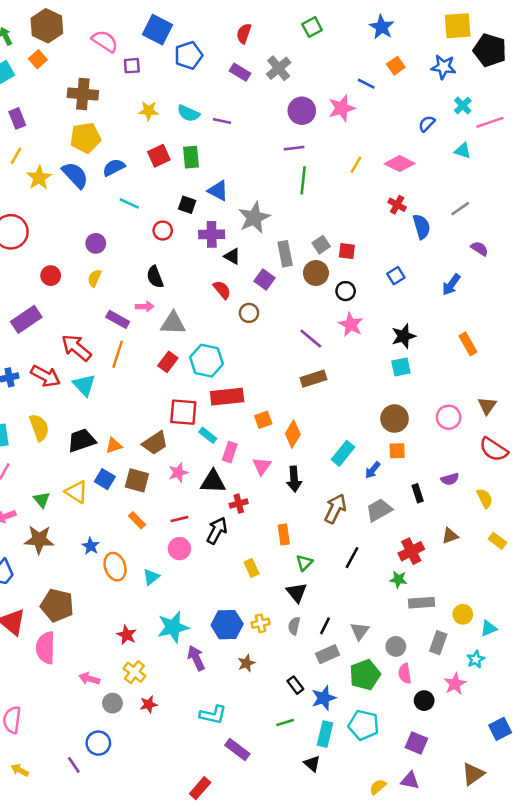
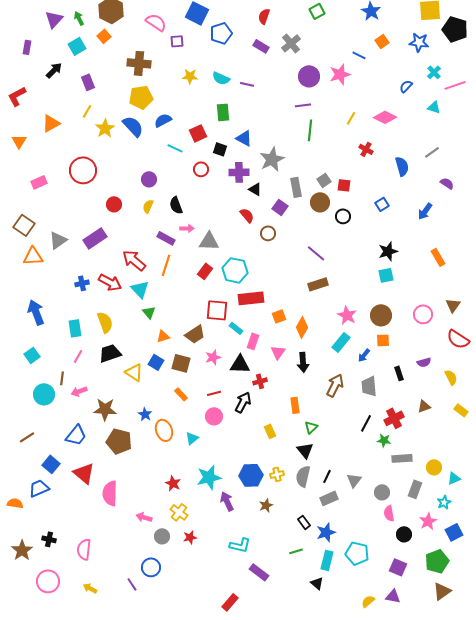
red square: (159, 156) -> (198, 133), moved
red cross: (397, 205) -> (366, 149), moved
black semicircle: (155, 277) -> (176, 205), moved
pink star: (351, 325) -> (347, 315), moved
black trapezoid: (82, 440) -> (110, 353), moved
green triangle: (42, 500) -> (149, 312), moved
gray trapezoid: (379, 510) -> (369, 386), turned -65
black line: (352, 558) -> (366, 423), moved
brown pentagon: (57, 605) -> (119, 441), moved
gray semicircle: (294, 626) -> (303, 476), size x1.5
green pentagon: (365, 675) -> (437, 561), moved
blue square: (500, 729) -> (454, 532), moved

